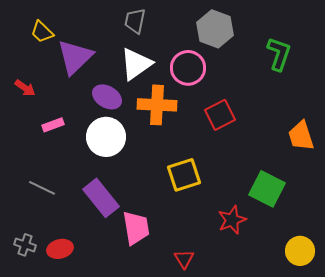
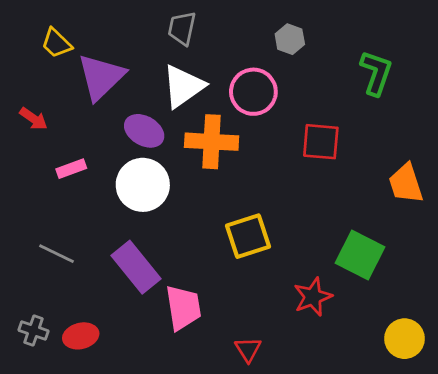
gray hexagon: (215, 29) -> (290, 39), size x0.6
red square: (220, 115) -> (321, 142), moved, turned 32

